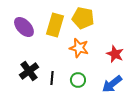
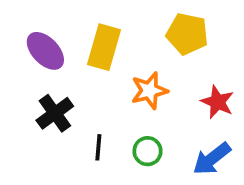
yellow pentagon: (83, 18) -> (187, 34), moved
orange star: (79, 48) -> (149, 91), turned -30
black cross: (29, 71) -> (55, 113), moved

